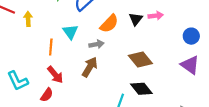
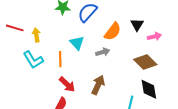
pink arrow: (156, 16) -> (154, 36), moved
brown arrow: (90, 67) -> (98, 85), moved
cyan L-shape: (18, 81) -> (33, 60), moved
black diamond: (141, 89) -> (149, 89), turned 35

